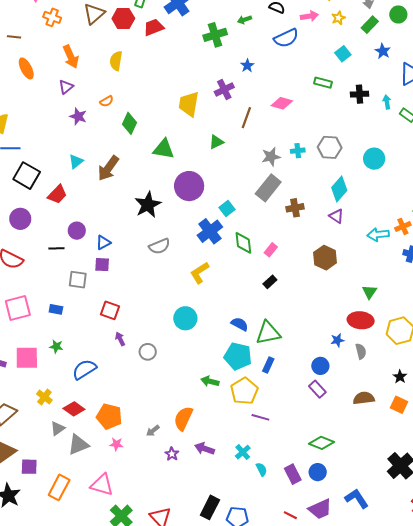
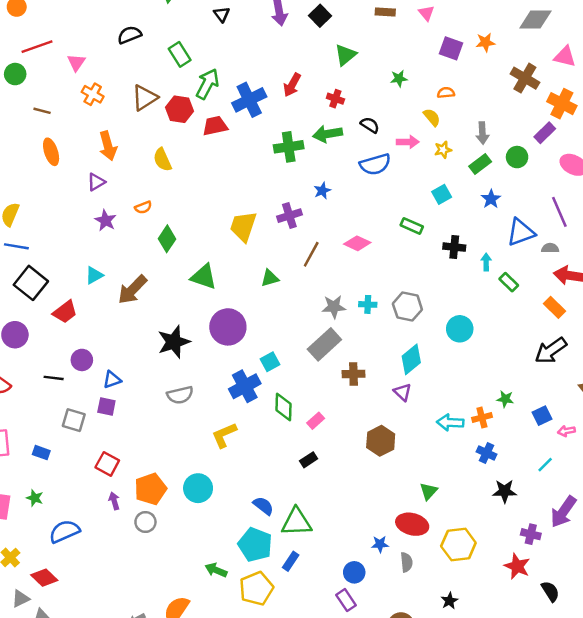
green arrow: (244, 20) -> (328, 134), size x1.6
yellow semicircle: (116, 61) -> (162, 160), turned -42
orange pentagon: (109, 416) -> (151, 489), moved, turned 30

